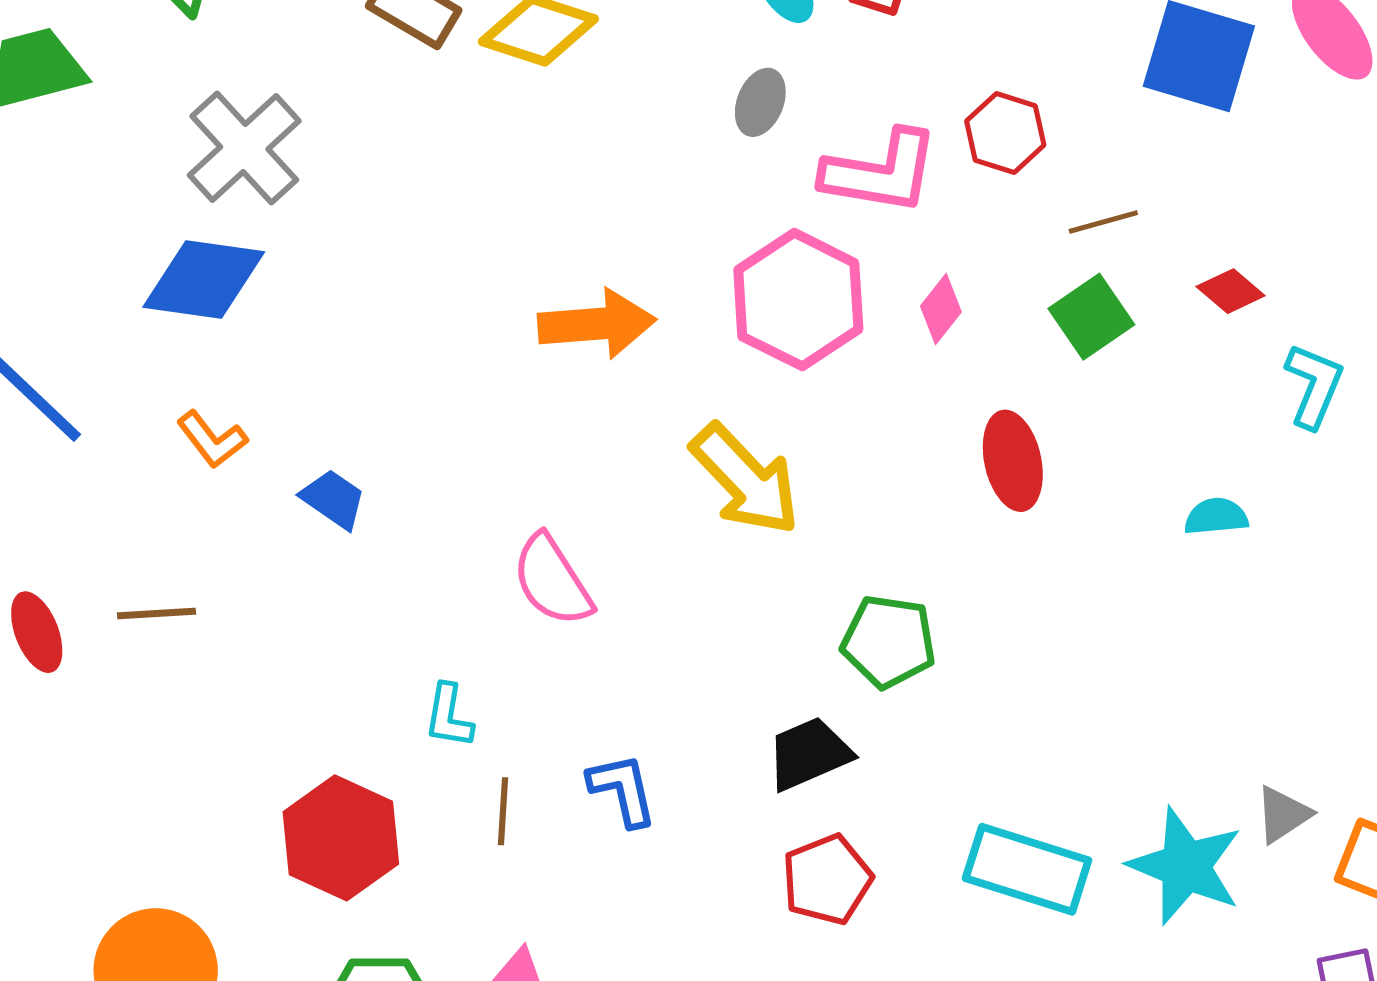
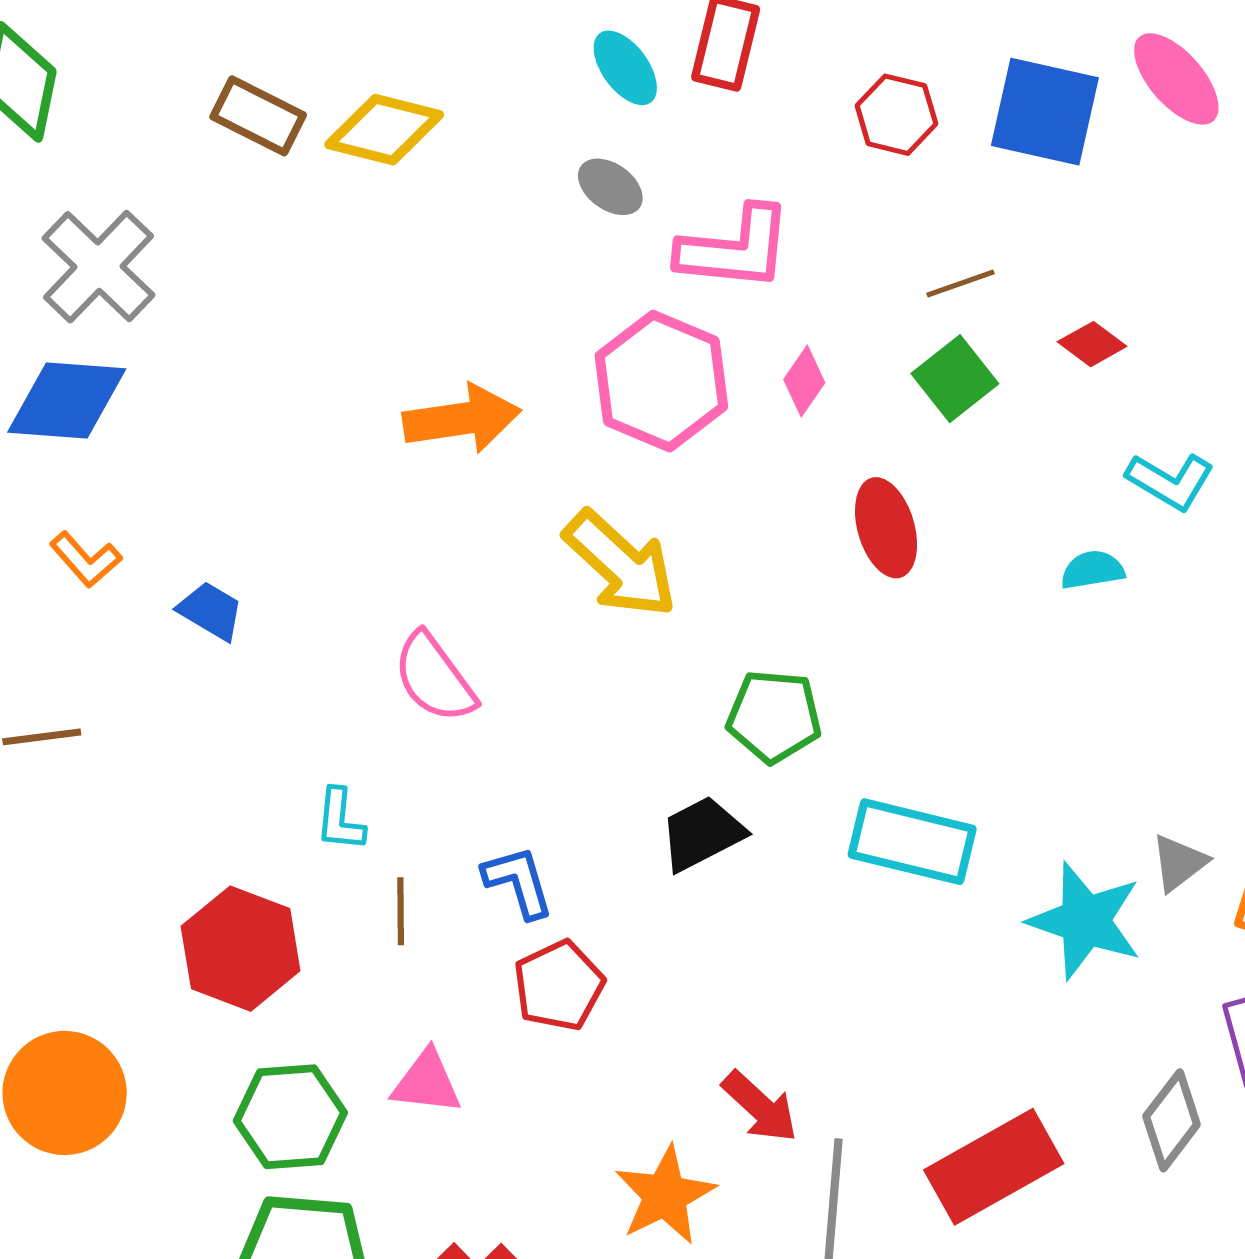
gray ellipse: (760, 102) -> (610, 187), turned -72
red hexagon: (1005, 133) -> (896, 115), moved
cyan L-shape: (1314, 386) -> (1170, 481), moved, turned 102
cyan rectangle: (1027, 869) -> (912, 842), moved
red pentagon: (827, 880) -> (559, 986), moved

